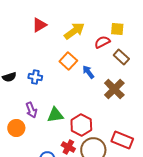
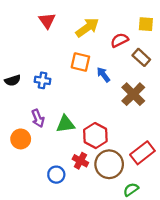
red triangle: (39, 25) -> (47, 21), turned -35
yellow square: (117, 29) -> (146, 24), moved
orange square: (68, 61) -> (80, 62), turned -30
red rectangle: (122, 140) -> (142, 153), turned -60

